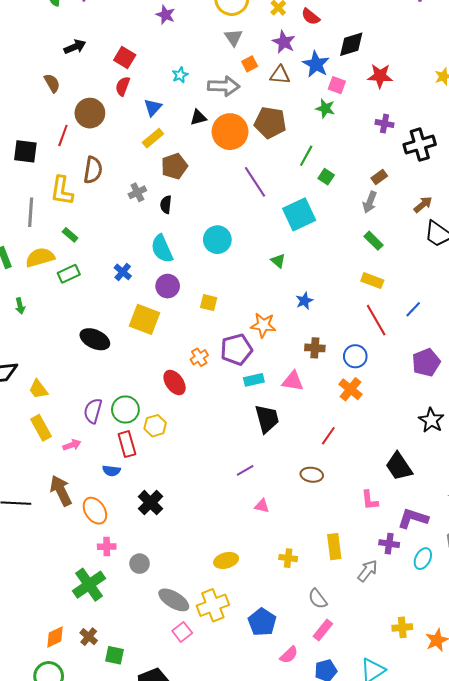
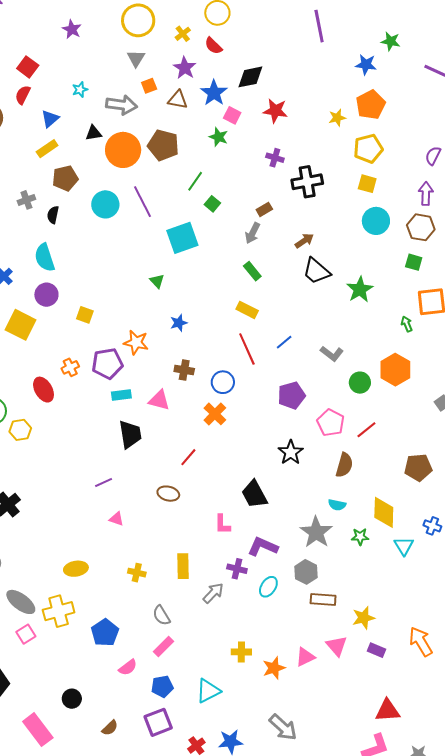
cyan circle: (217, 240) -> (105, 204), moved

